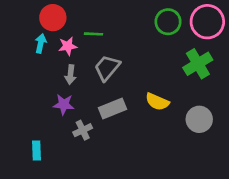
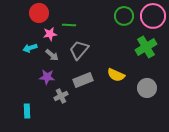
cyan arrow: (41, 43) -> (30, 48), moved, turned -120
gray arrow: (70, 75) -> (52, 55), turned -56

